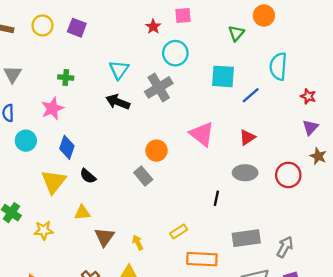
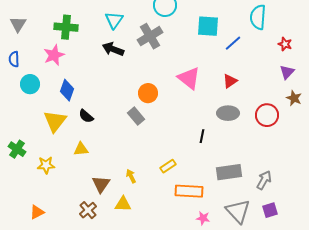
green cross: (66, 78) -> (66, 27), size x1.6
brown triangle: (104, 237) -> (101, 184), moved

